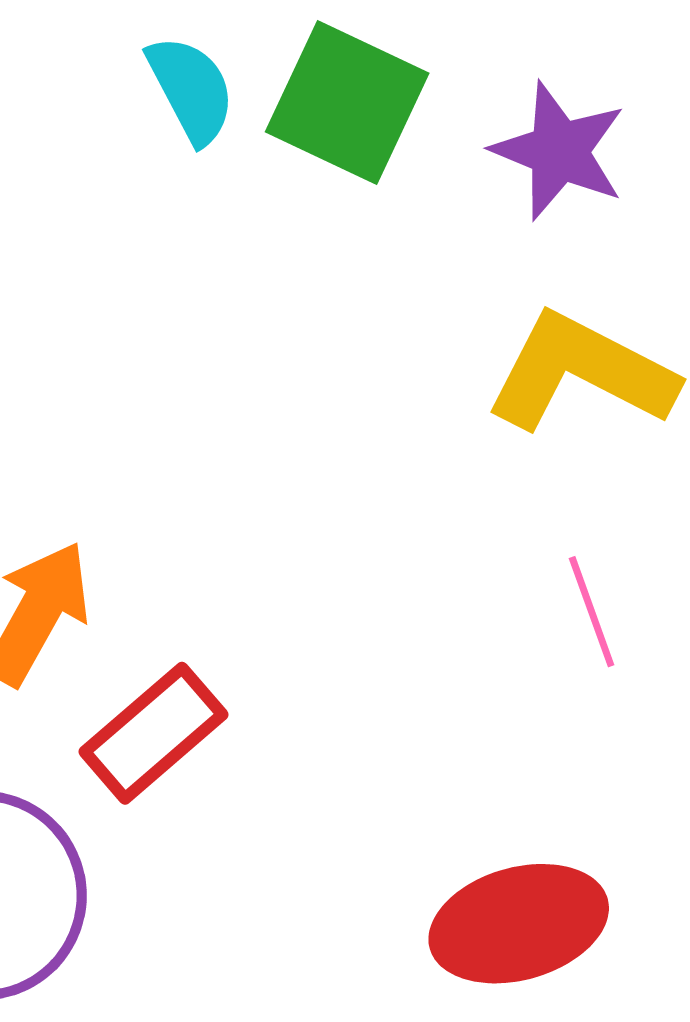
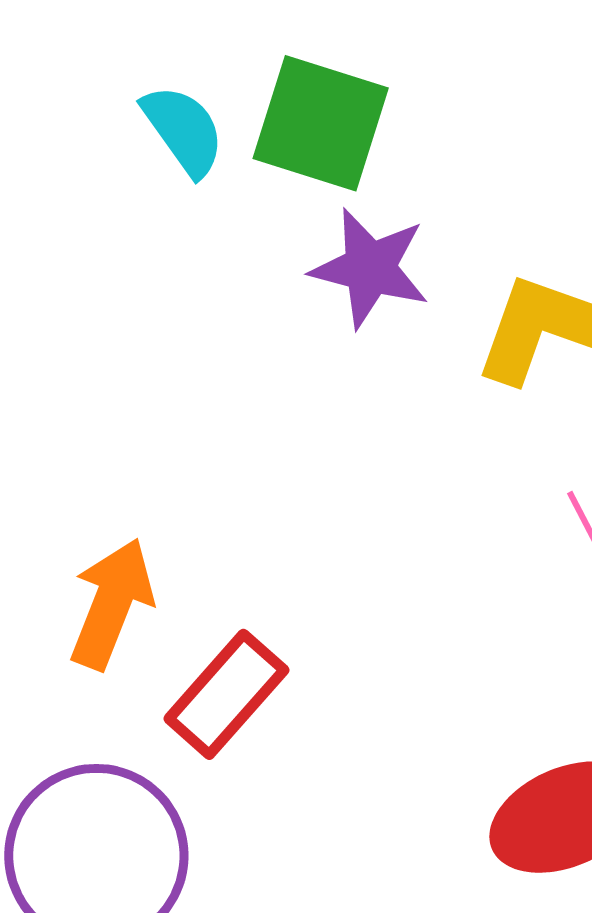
purple star: (559, 151) -> (370, 268), moved

